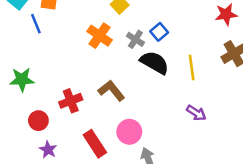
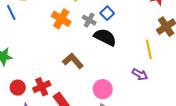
yellow line: (192, 68) -> (149, 49), moved
red cross: (71, 101) -> (42, 87), moved
pink circle: (129, 132) -> (103, 89), moved

